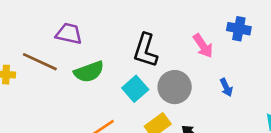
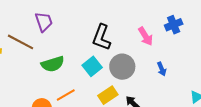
blue cross: (239, 29) -> (174, 25), turned -36
purple trapezoid: (69, 34) -> (44, 22), turned 55
green semicircle: (89, 72) -> (53, 64), moved

